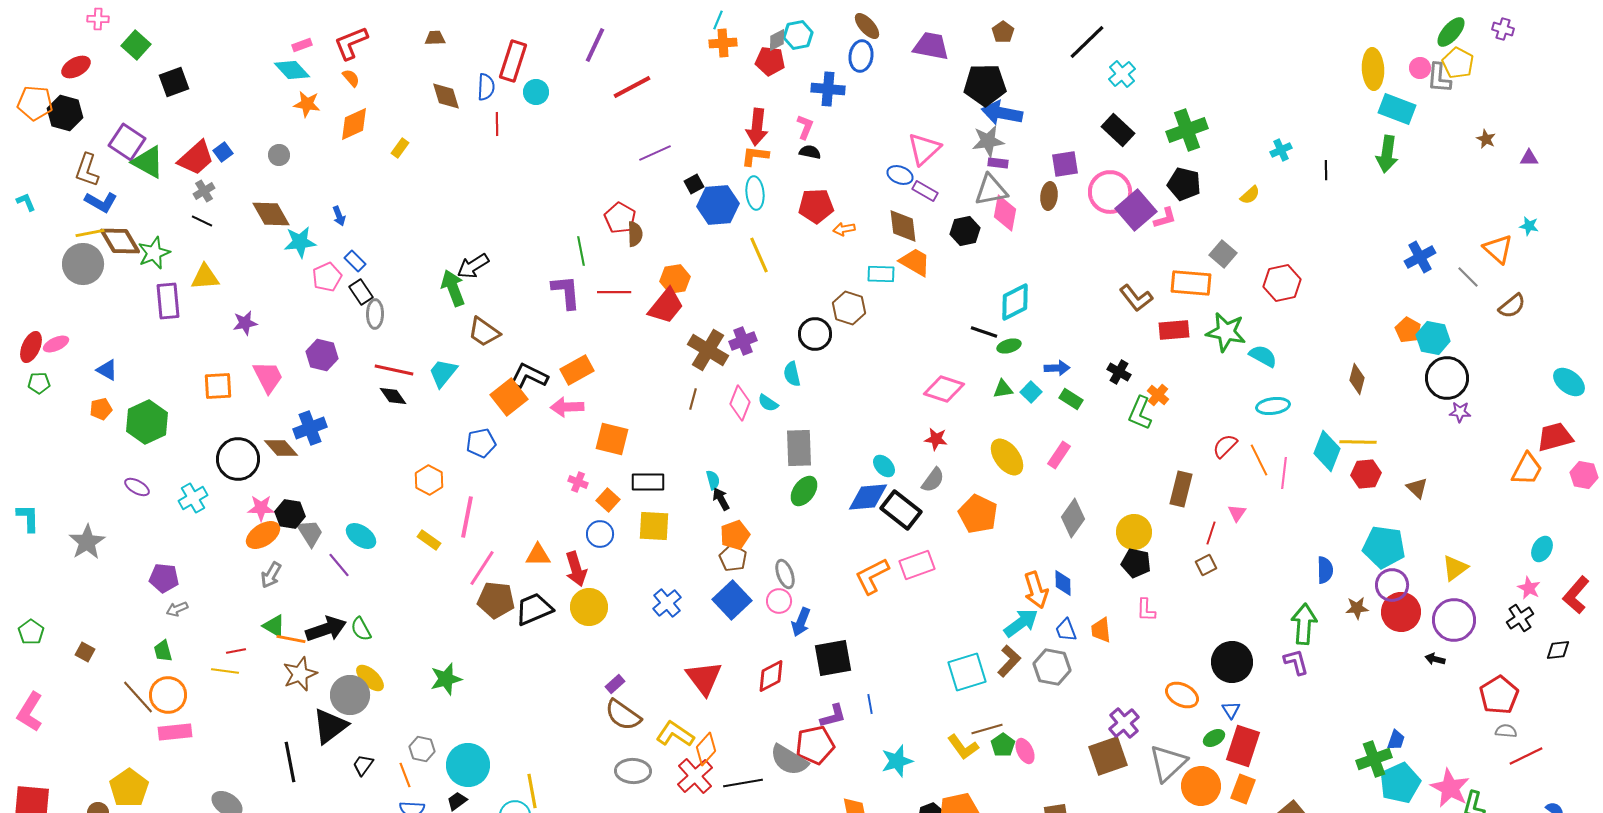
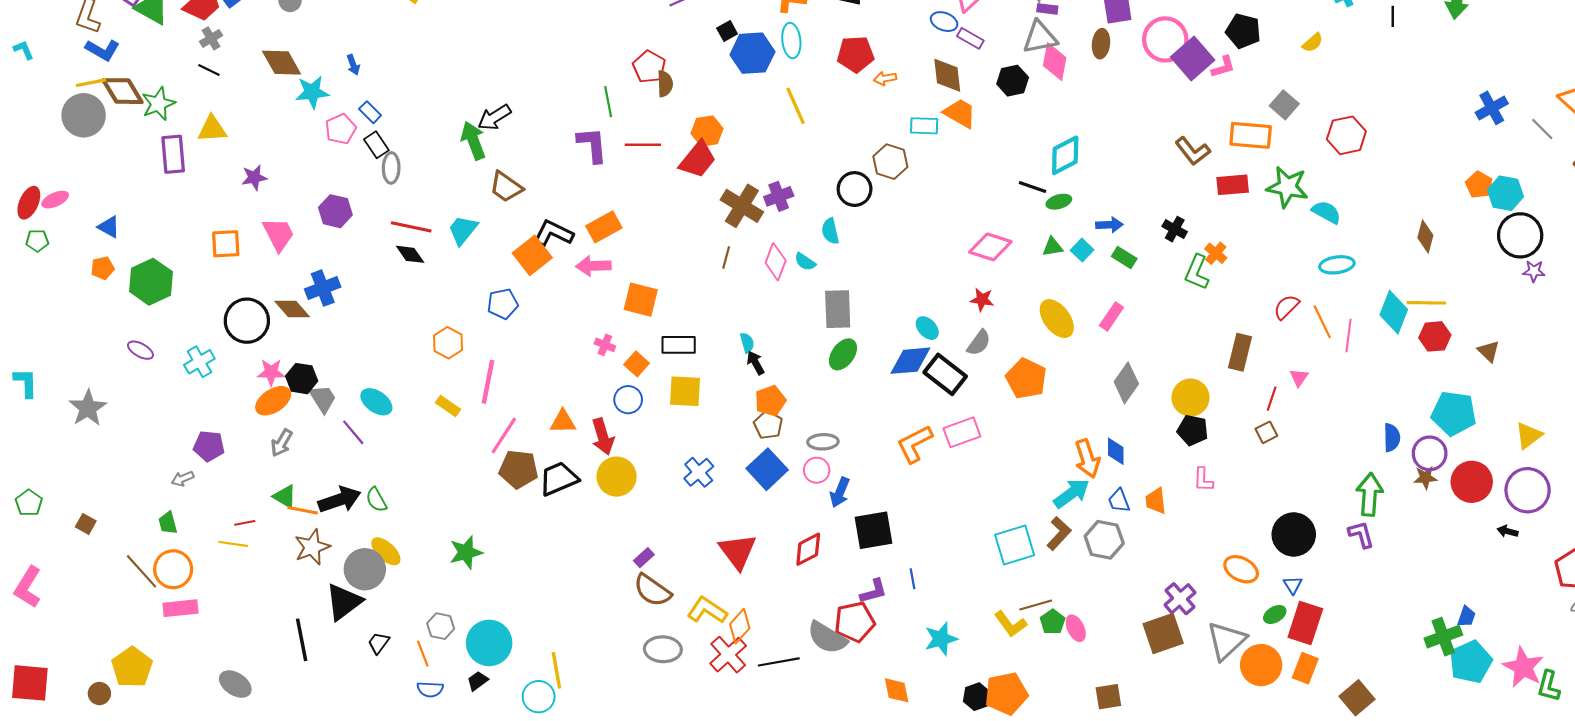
gray ellipse: (785, 574) -> (823, 442), turned -72
purple pentagon: (164, 578) -> (209, 446), moved
purple circle: (1392, 585) -> (1430, 453), moved

